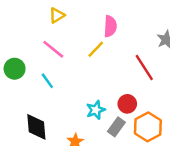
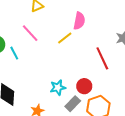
cyan line: (47, 81) -> (14, 53), moved

